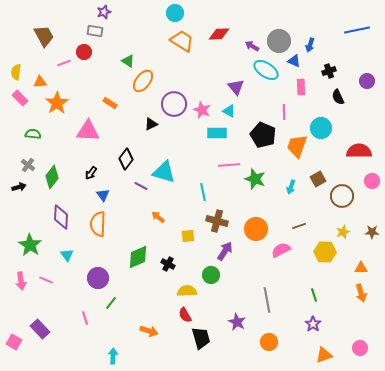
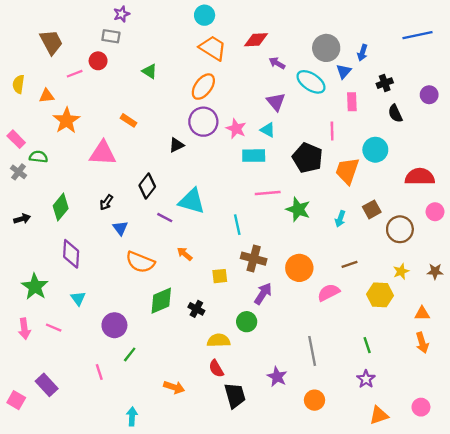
purple arrow: (252, 46) -> (277, 63), moved
blue triangle: (294, 61) -> (344, 71), turned 48
orange ellipse: (143, 81) -> (203, 87), moved
pink rectangle: (20, 98) -> (16, 139), moved
gray cross: (28, 165) -> (19, 172), moved
orange semicircle: (98, 224) -> (140, 262), moved, turned -70

